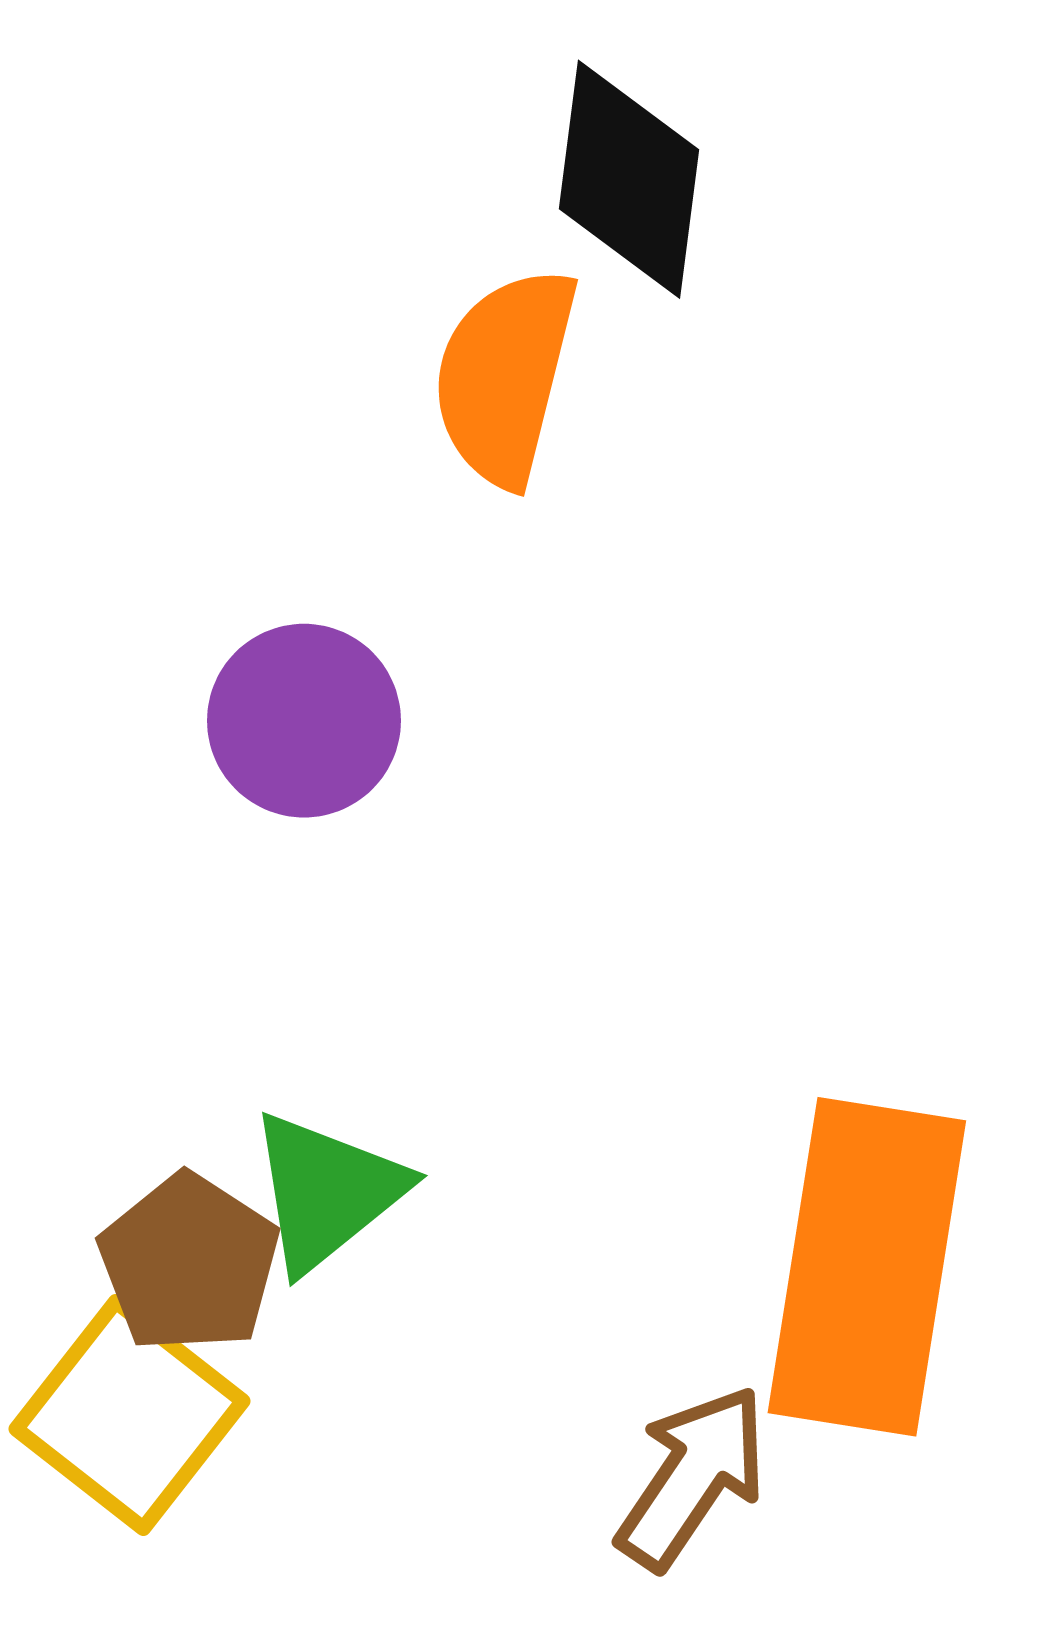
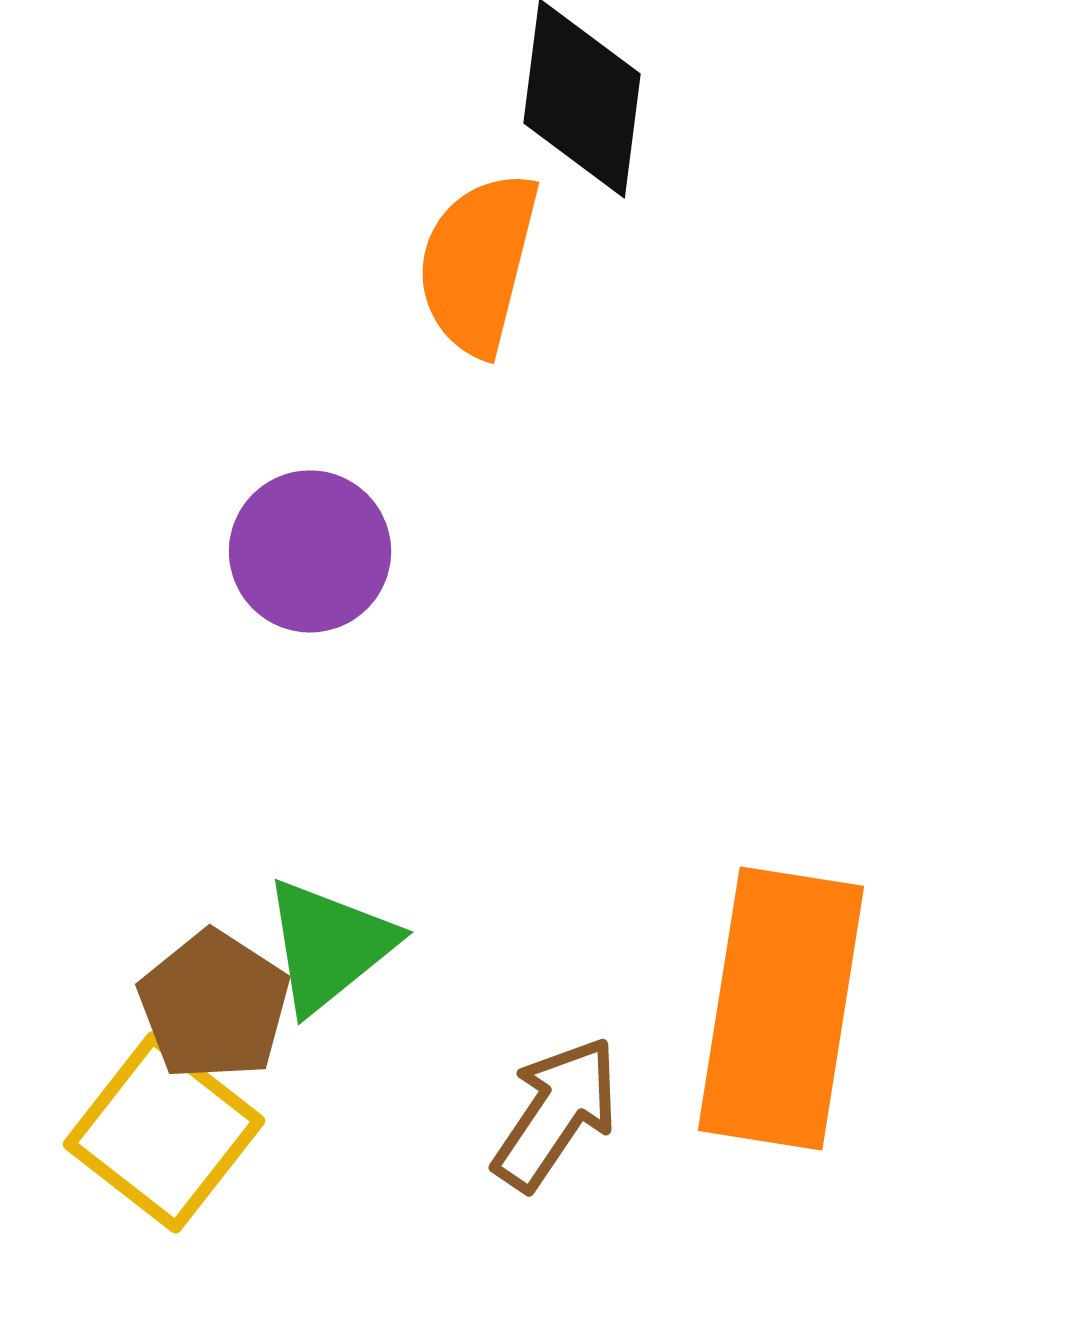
brown arrow: (692, 1477) -> (556, 1113), moved

